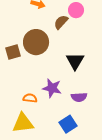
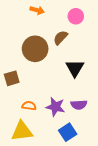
brown semicircle: (61, 22) -> (61, 38), moved
brown square: (13, 52) -> (12, 78), moved
purple star: (52, 88) -> (55, 107), moved

